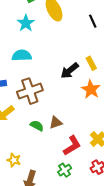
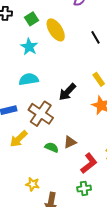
black arrow: (70, 71) -> (67, 92), moved
brown cross: (30, 91) -> (41, 114), turned -30
green cross: (65, 170) -> (84, 188), turned 32

